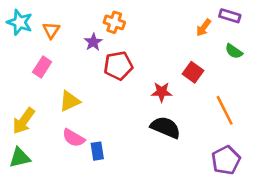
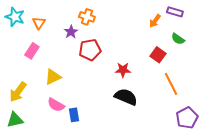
red square: (193, 72) -> (158, 55), moved
purple pentagon: (226, 160) -> (187, 118), moved

